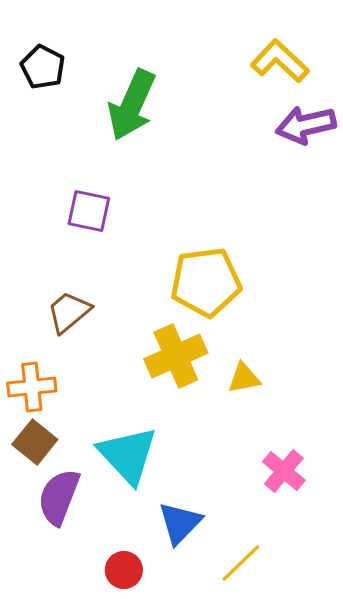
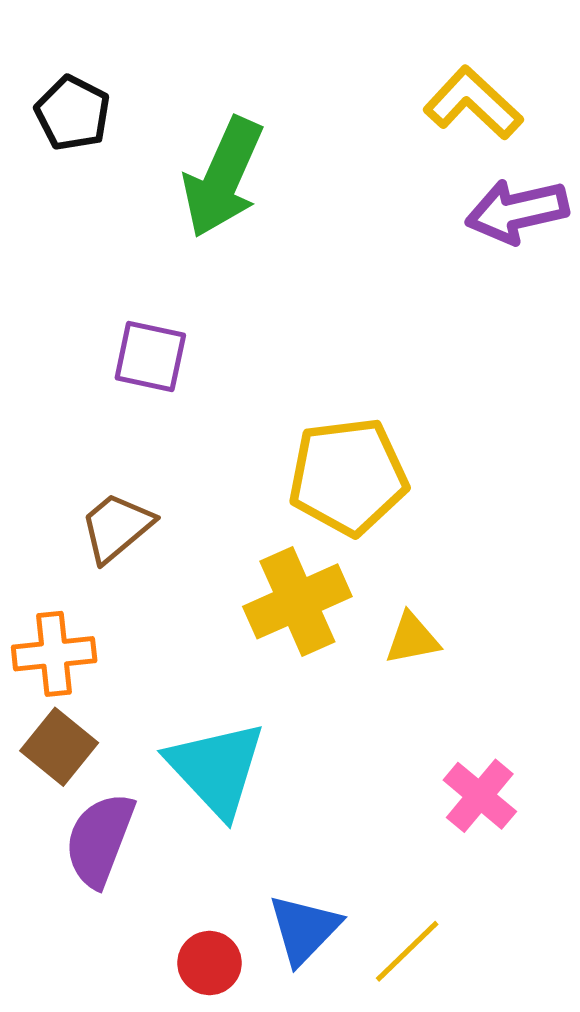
blue triangle: (180, 523) -> (304, 929), moved

